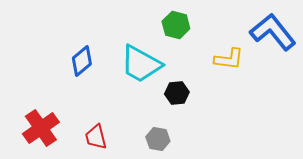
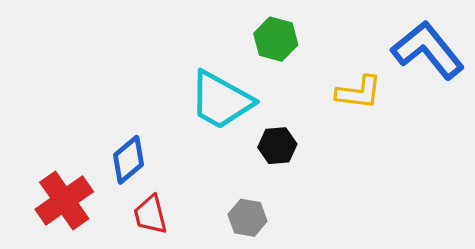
blue diamond: (82, 61) -> (128, 160), moved

